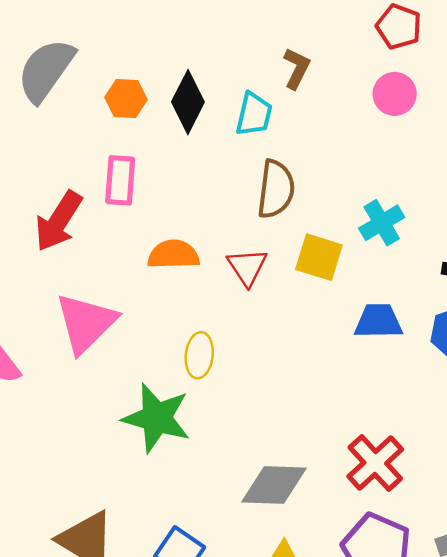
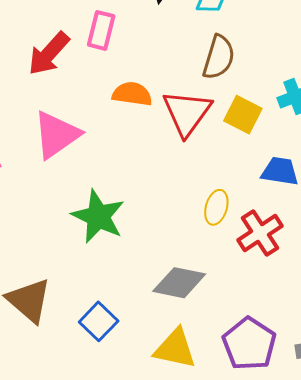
red triangle: (247, 267) -> (187, 113), size x1.6
yellow ellipse: (199, 355) -> (216, 207), moved
red cross: (375, 463) -> (260, 233), moved

